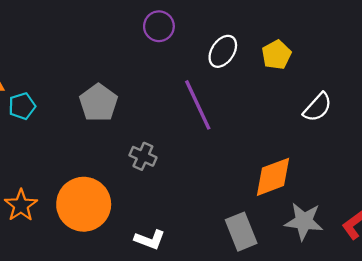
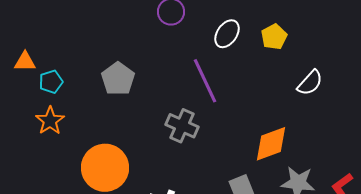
gray cross: (143, 156) -> (182, 126), moved, size x1.4
orange star: (21, 205) -> (50, 121), moved

